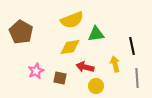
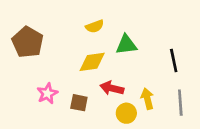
yellow semicircle: (72, 20) -> (95, 26), size x0.6
yellow arrow: (115, 64) -> (147, 99), moved

